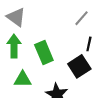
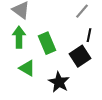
green triangle: (23, 79) -> (27, 68), turned 30

